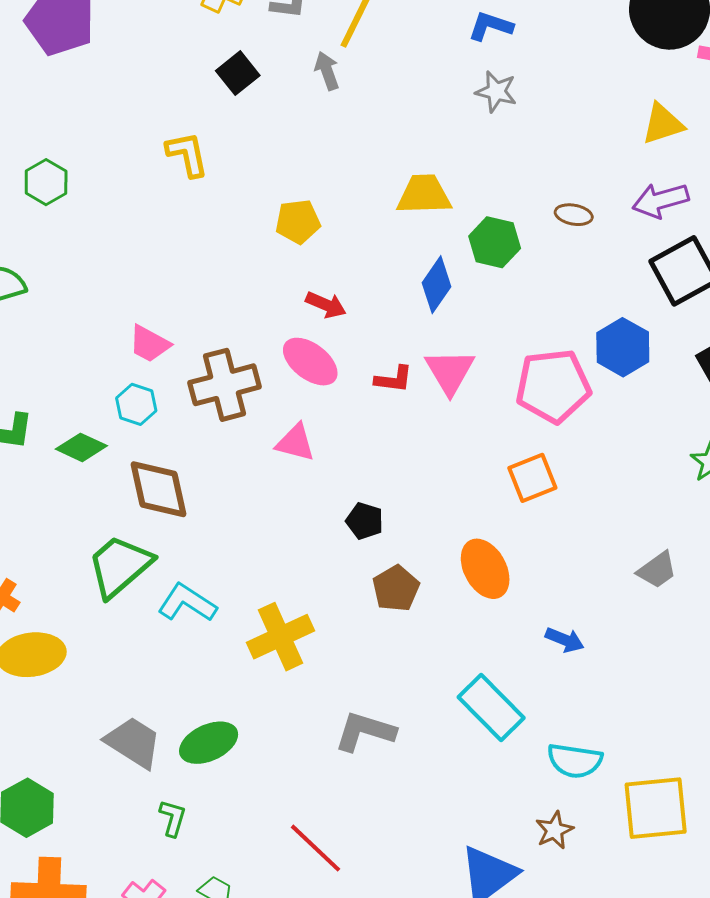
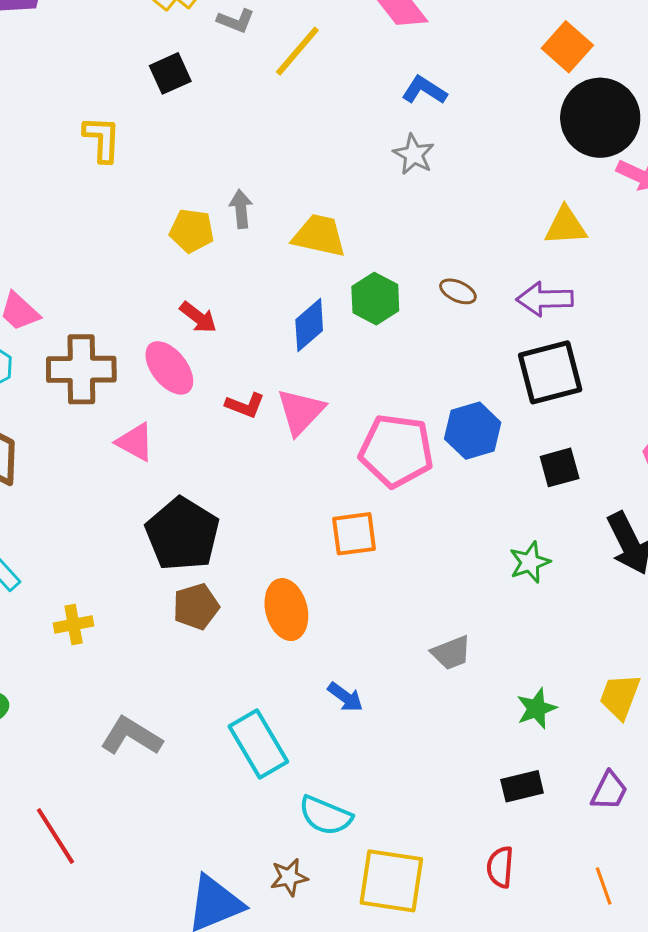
gray arrow: (327, 71) -> (241, 209), moved
black pentagon: (365, 521) -> (182, 534), size x2.0
yellow cross: (281, 637) -> (74, 625), size x0.6

